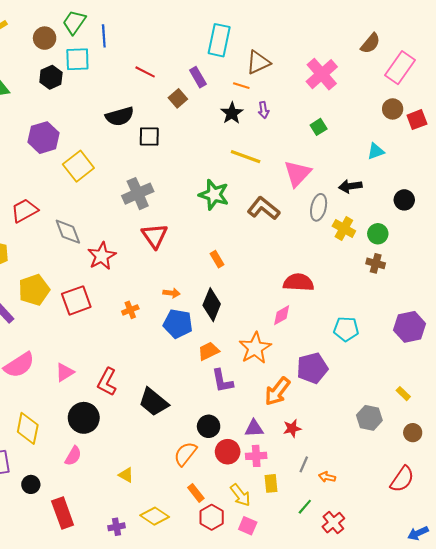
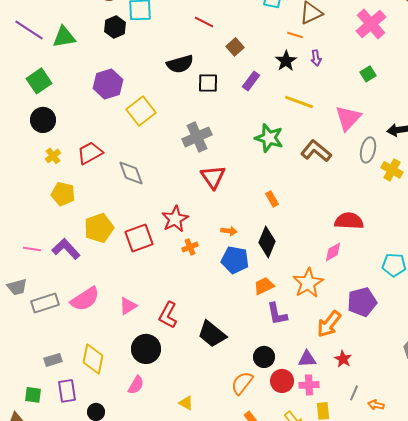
purple rectangle: (198, 77) -> (251, 81), moved, turned 66
red star: (102, 256) -> (175, 219), moved
red star: (292, 428) -> (343, 359), turned -30

